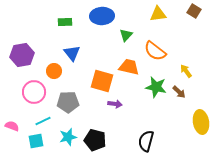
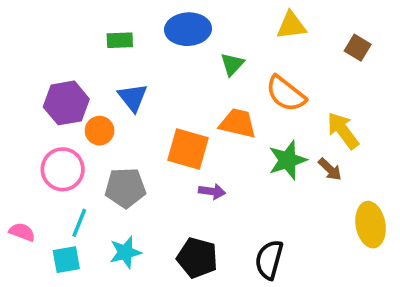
brown square: (194, 11) -> (358, 48), moved
purple hexagon: (22, 55) -> (66, 103), moved
yellow arrow: (186, 71) -> (343, 131), size x1.5
green star: (156, 87) -> (288, 160), turned -30
cyan line: (43, 121) -> (79, 223), turned -42
black pentagon: (95, 140) -> (197, 258), moved

